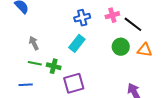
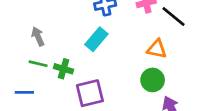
green circle: (121, 47) -> (153, 80), moved
orange triangle: (145, 50) -> (157, 49), moved

